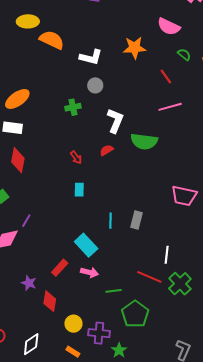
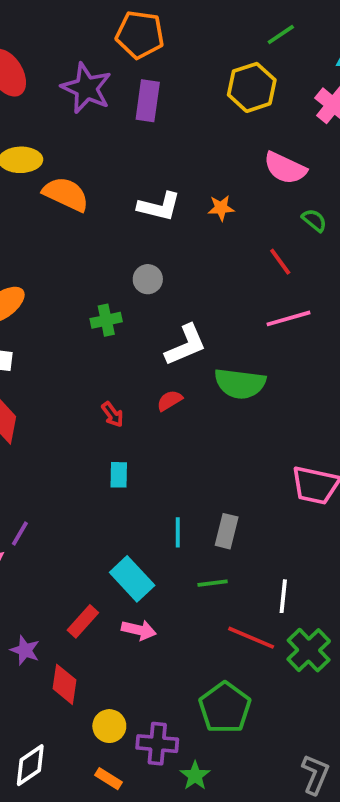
orange star: (134, 48) -> (221, 208), size x0.6
white L-shape: (91, 57) -> (159, 207), moved
white L-shape: (115, 121) -> (186, 345), turned 45
green line: (113, 291) -> (213, 583), moved

